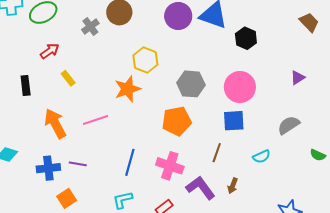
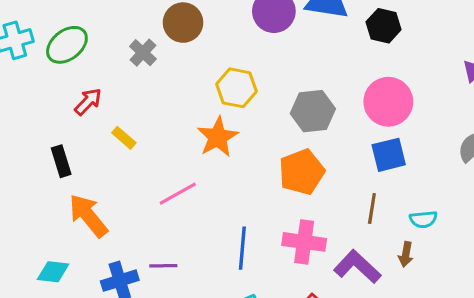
orange arrow: (55, 123) -> (88, 216), moved
cyan semicircle: (262, 157) -> (423, 219), moved, turned 30

